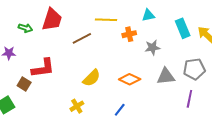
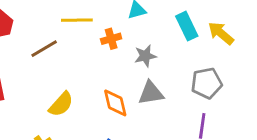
gray triangle: (166, 76) -> (151, 93), moved
orange diamond: (130, 79) -> (115, 103), turned 55

